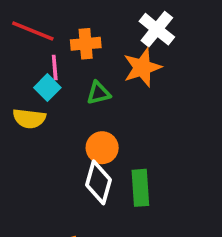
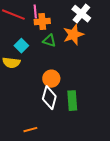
pink line: (55, 67) -> (35, 12), moved
green triangle: (98, 93) -> (49, 41), moved, turned 32

